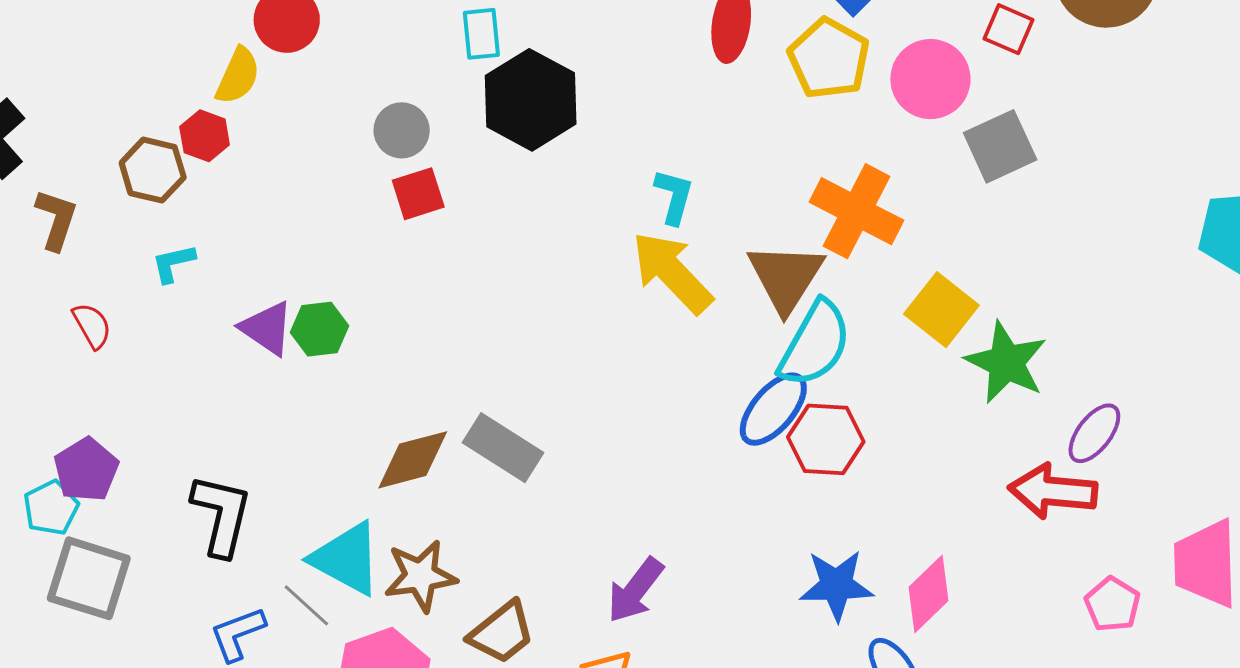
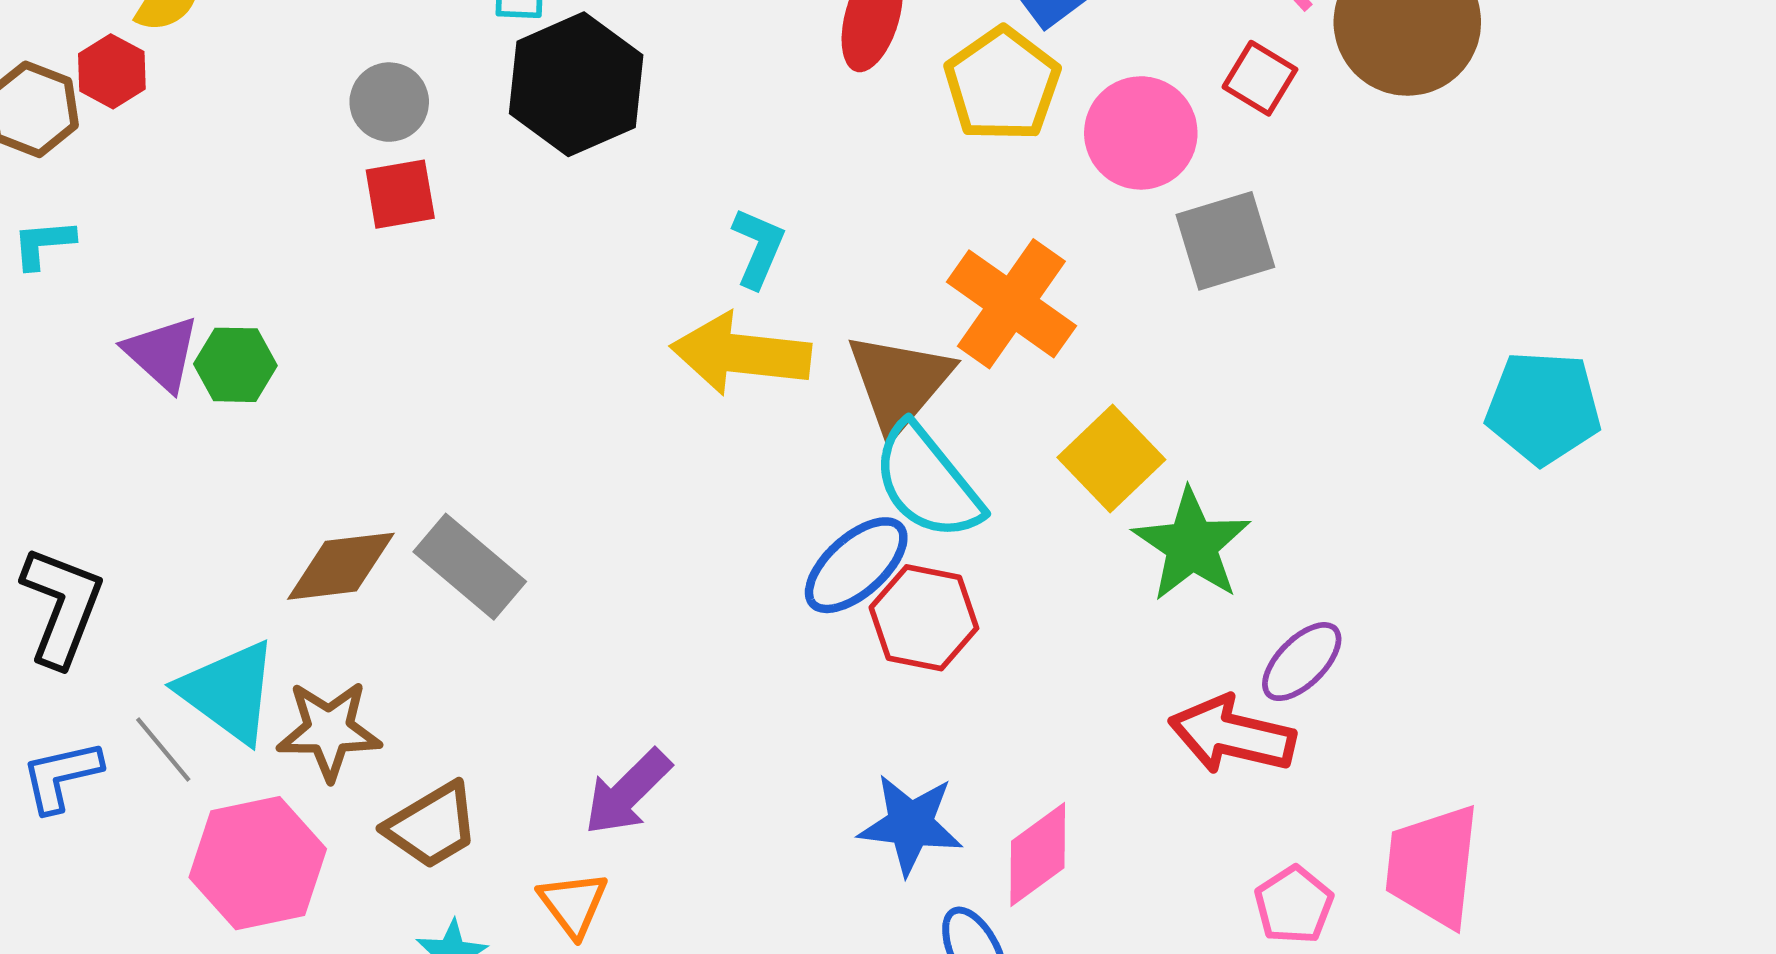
yellow arrow: (672, 272) -> (741, 354), turned -48
cyan semicircle: (815, 344) -> (927, 482), turned 104

